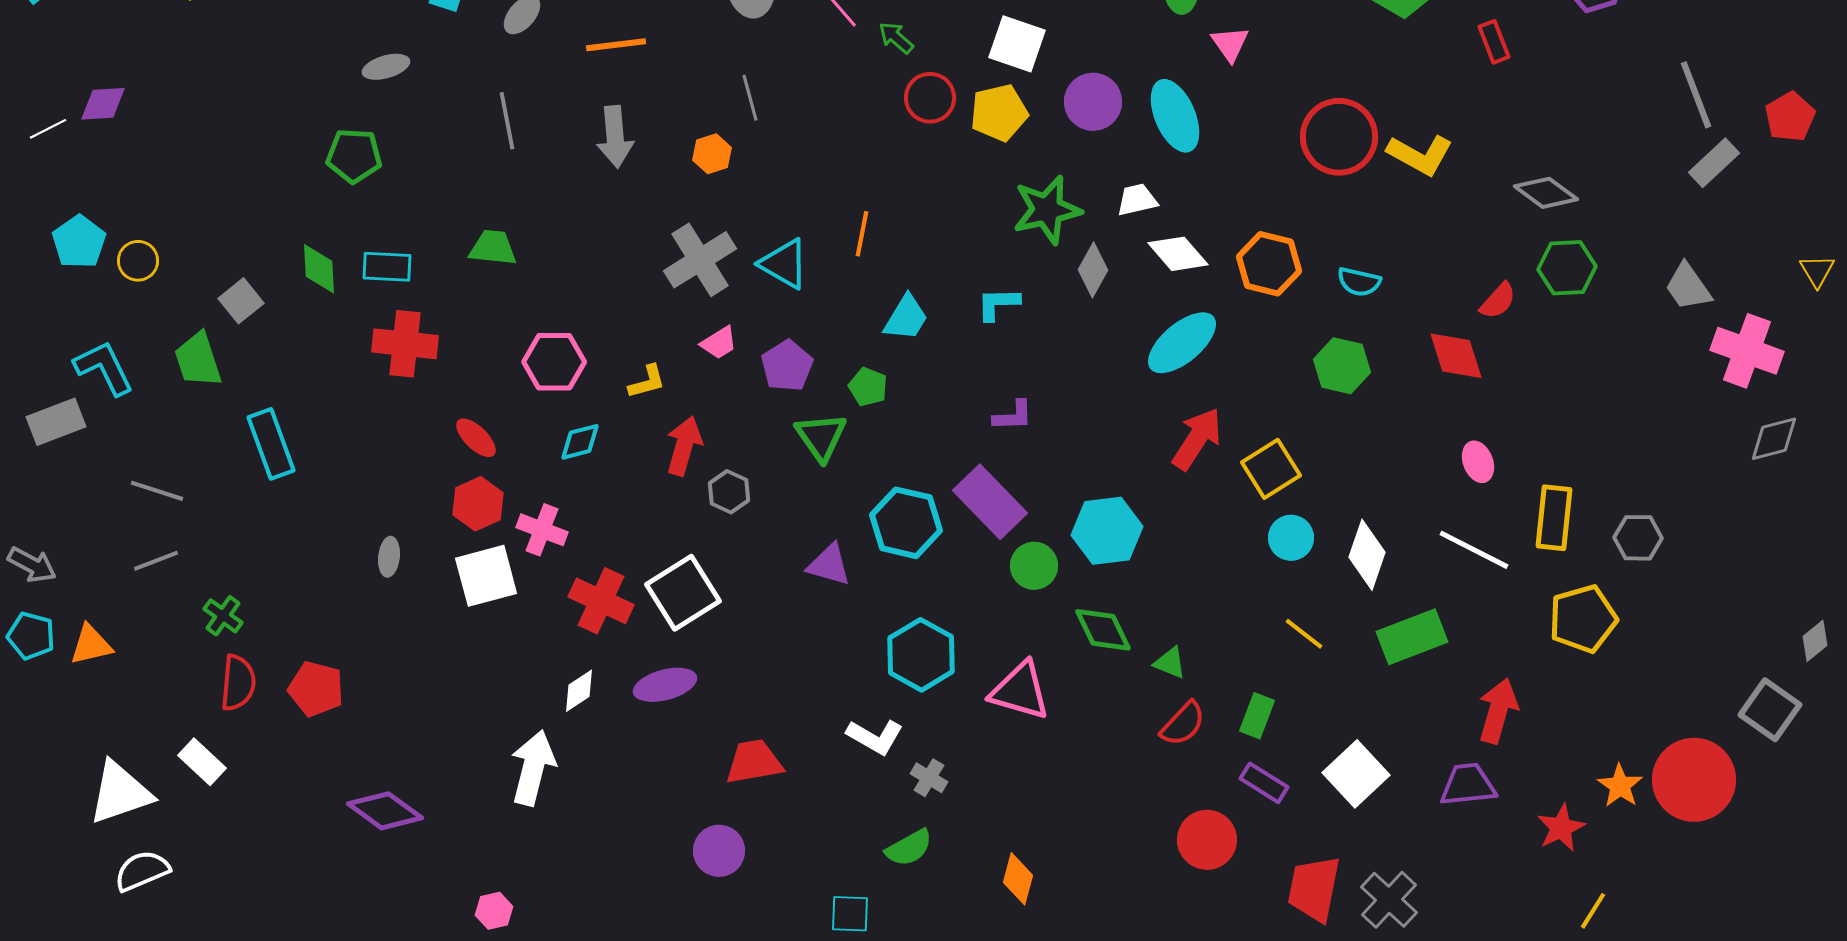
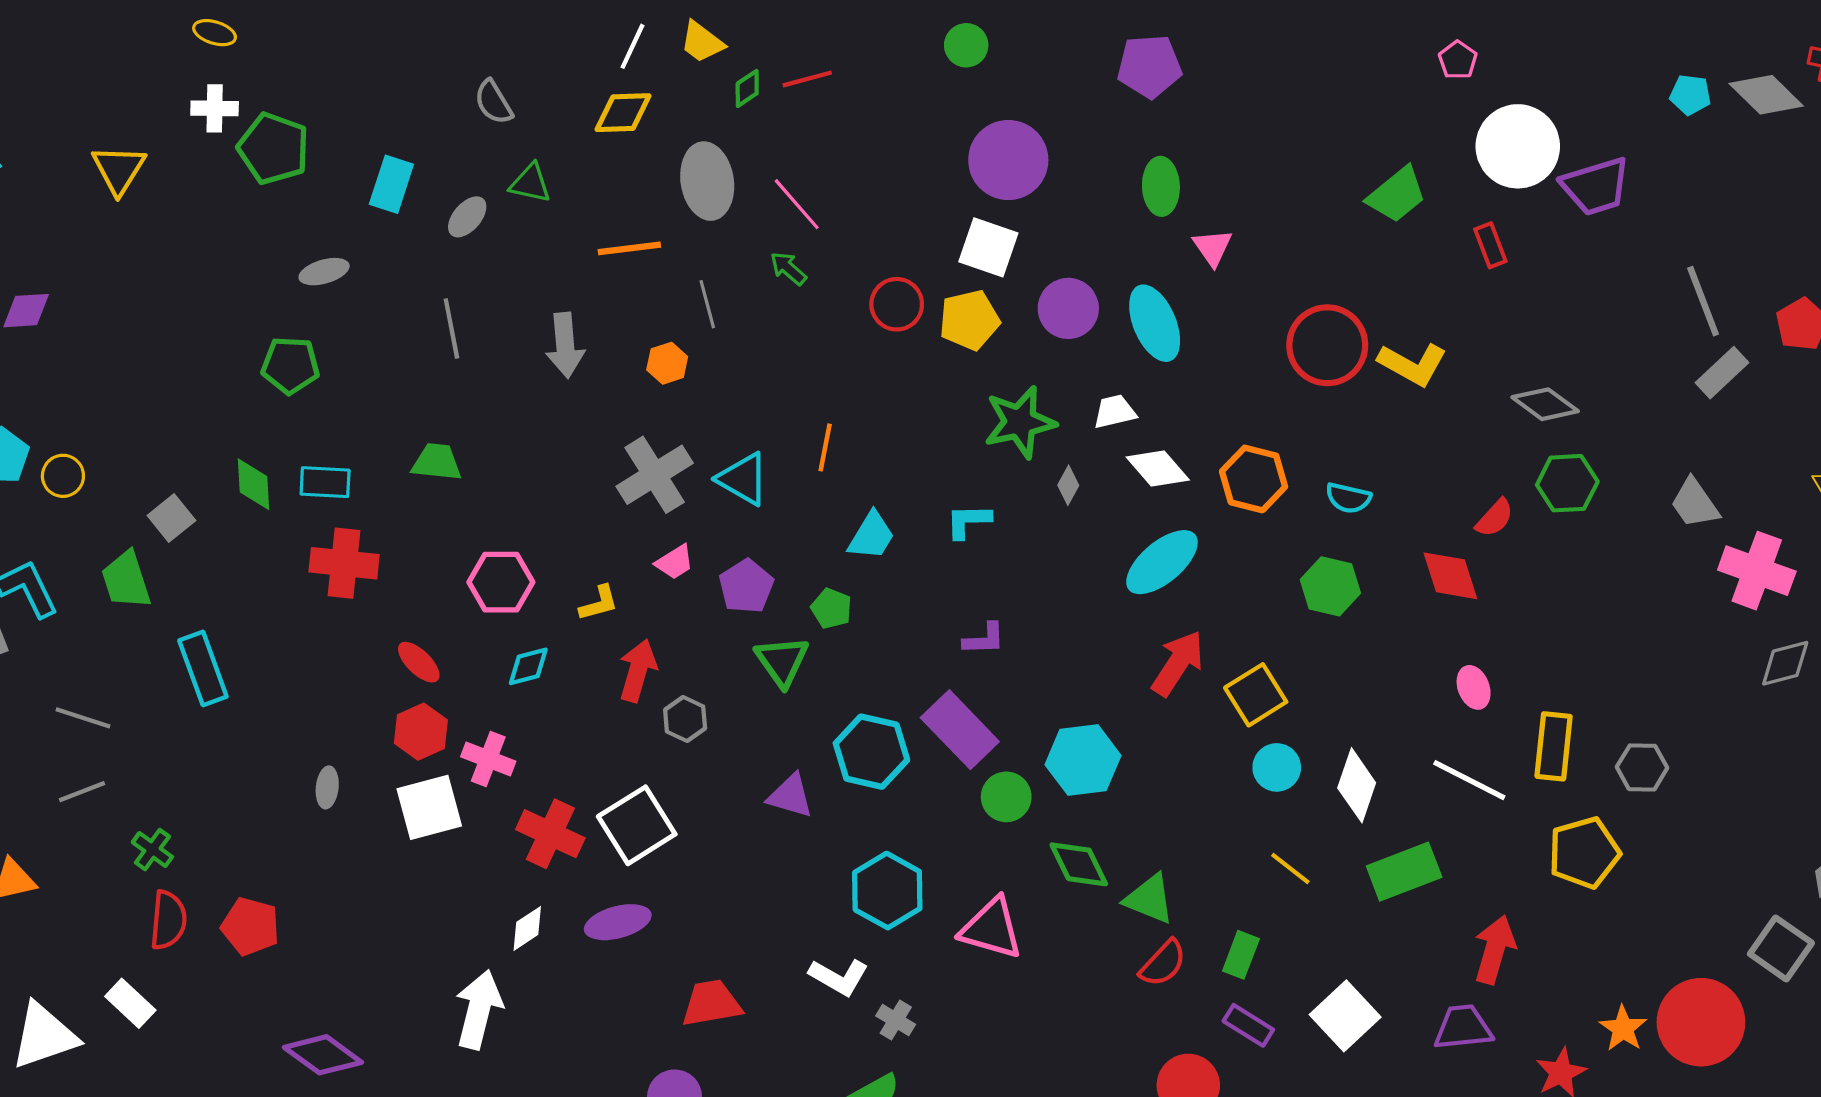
green arrow: (896, 38) -> (788, 268), moved
orange line: (616, 45) -> (629, 248), moved
gray diamond: (1093, 270) -> (1068, 485), size x0.7
green triangle: (1170, 663) -> (1149, 899), size x1.5

